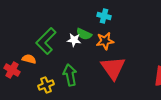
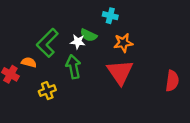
orange star: (105, 41) -> (123, 43), moved
green arrow: (70, 75) -> (73, 67), moved

